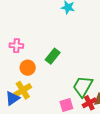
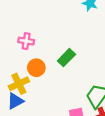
yellow cross: (23, 90) -> (19, 84), moved

